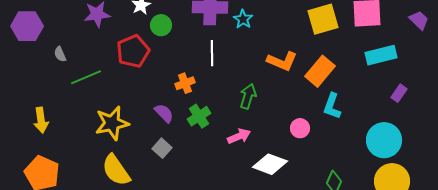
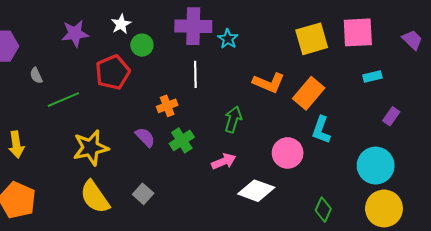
cyan rectangle: (381, 55) -> (372, 76), size x0.6
pink circle: (300, 128) -> (288, 153), size x1.5
gray square: (162, 148) -> (143, 194), moved

